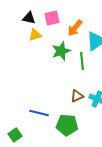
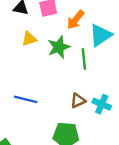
yellow triangle: (35, 35) -> (29, 39), moved
blue line: (39, 113) -> (26, 99), moved

